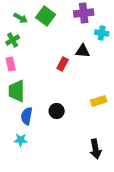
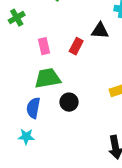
pink rectangle: (11, 64) -> (44, 46), moved
green trapezoid: (17, 91) -> (48, 78), moved, turned 80

